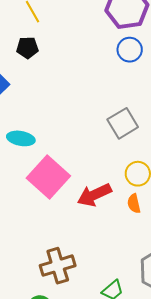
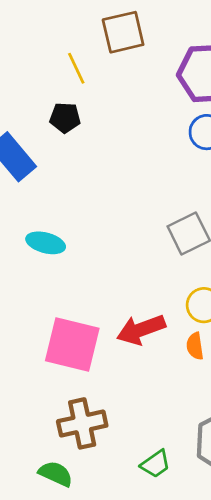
pink square: (48, 177) -> (72, 345), moved, turned -33

